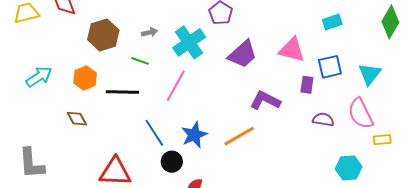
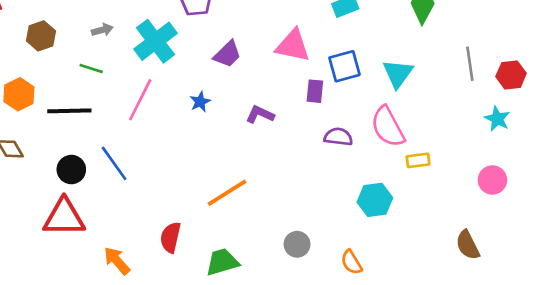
brown hexagon: (103, 35) -> (41, 36), size x0.7
purple trapezoid: (242, 54) -> (227, 54), size x0.7
purple L-shape: (265, 100) -> (260, 114), size x0.7
blue star: (194, 135) -> (200, 102), moved, size x0.6
orange line: (239, 136) -> (227, 193), moved
black circle: (172, 162) -> (71, 170), moved

